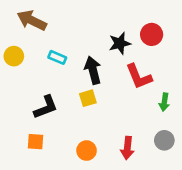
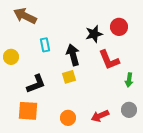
yellow circle: (14, 56) -> (11, 57), moved
cyan rectangle: (57, 57) -> (45, 45), turned 56
orange square: (36, 142) -> (28, 111), size x1.5
red arrow: (127, 148) -> (100, 116), turned 60

